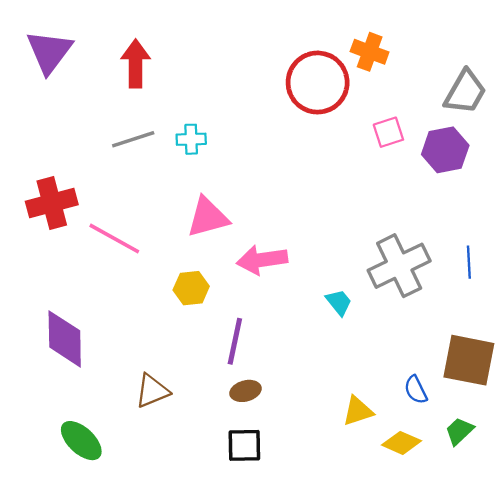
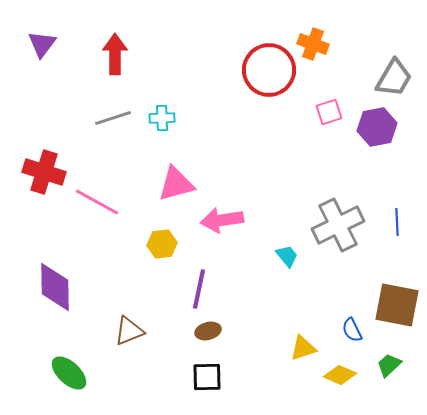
purple triangle: (49, 52) -> (42, 44), size x0.7
red cross: (52, 203) -> (44, 172), turned 33

